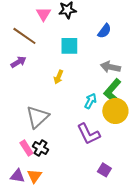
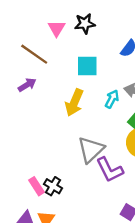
yellow arrow: (58, 77) -> (74, 103), size x1.6
cyan arrow: (90, 101) -> (112, 99), moved
gray triangle: (37, 117) -> (91, 150), moved

